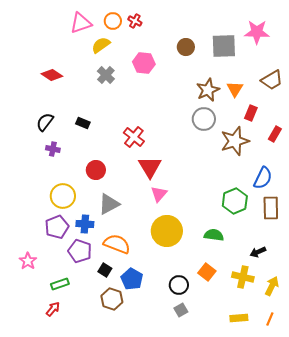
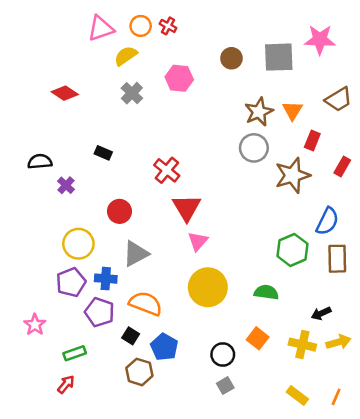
black semicircle: (45, 122) -> (40, 162), moved, turned 48
purple cross: (53, 149) -> (66, 185), turned 32
yellow arrow: (272, 286) -> (338, 342), moved, turned 48
yellow rectangle: (239, 318) -> (297, 396), turned 42

